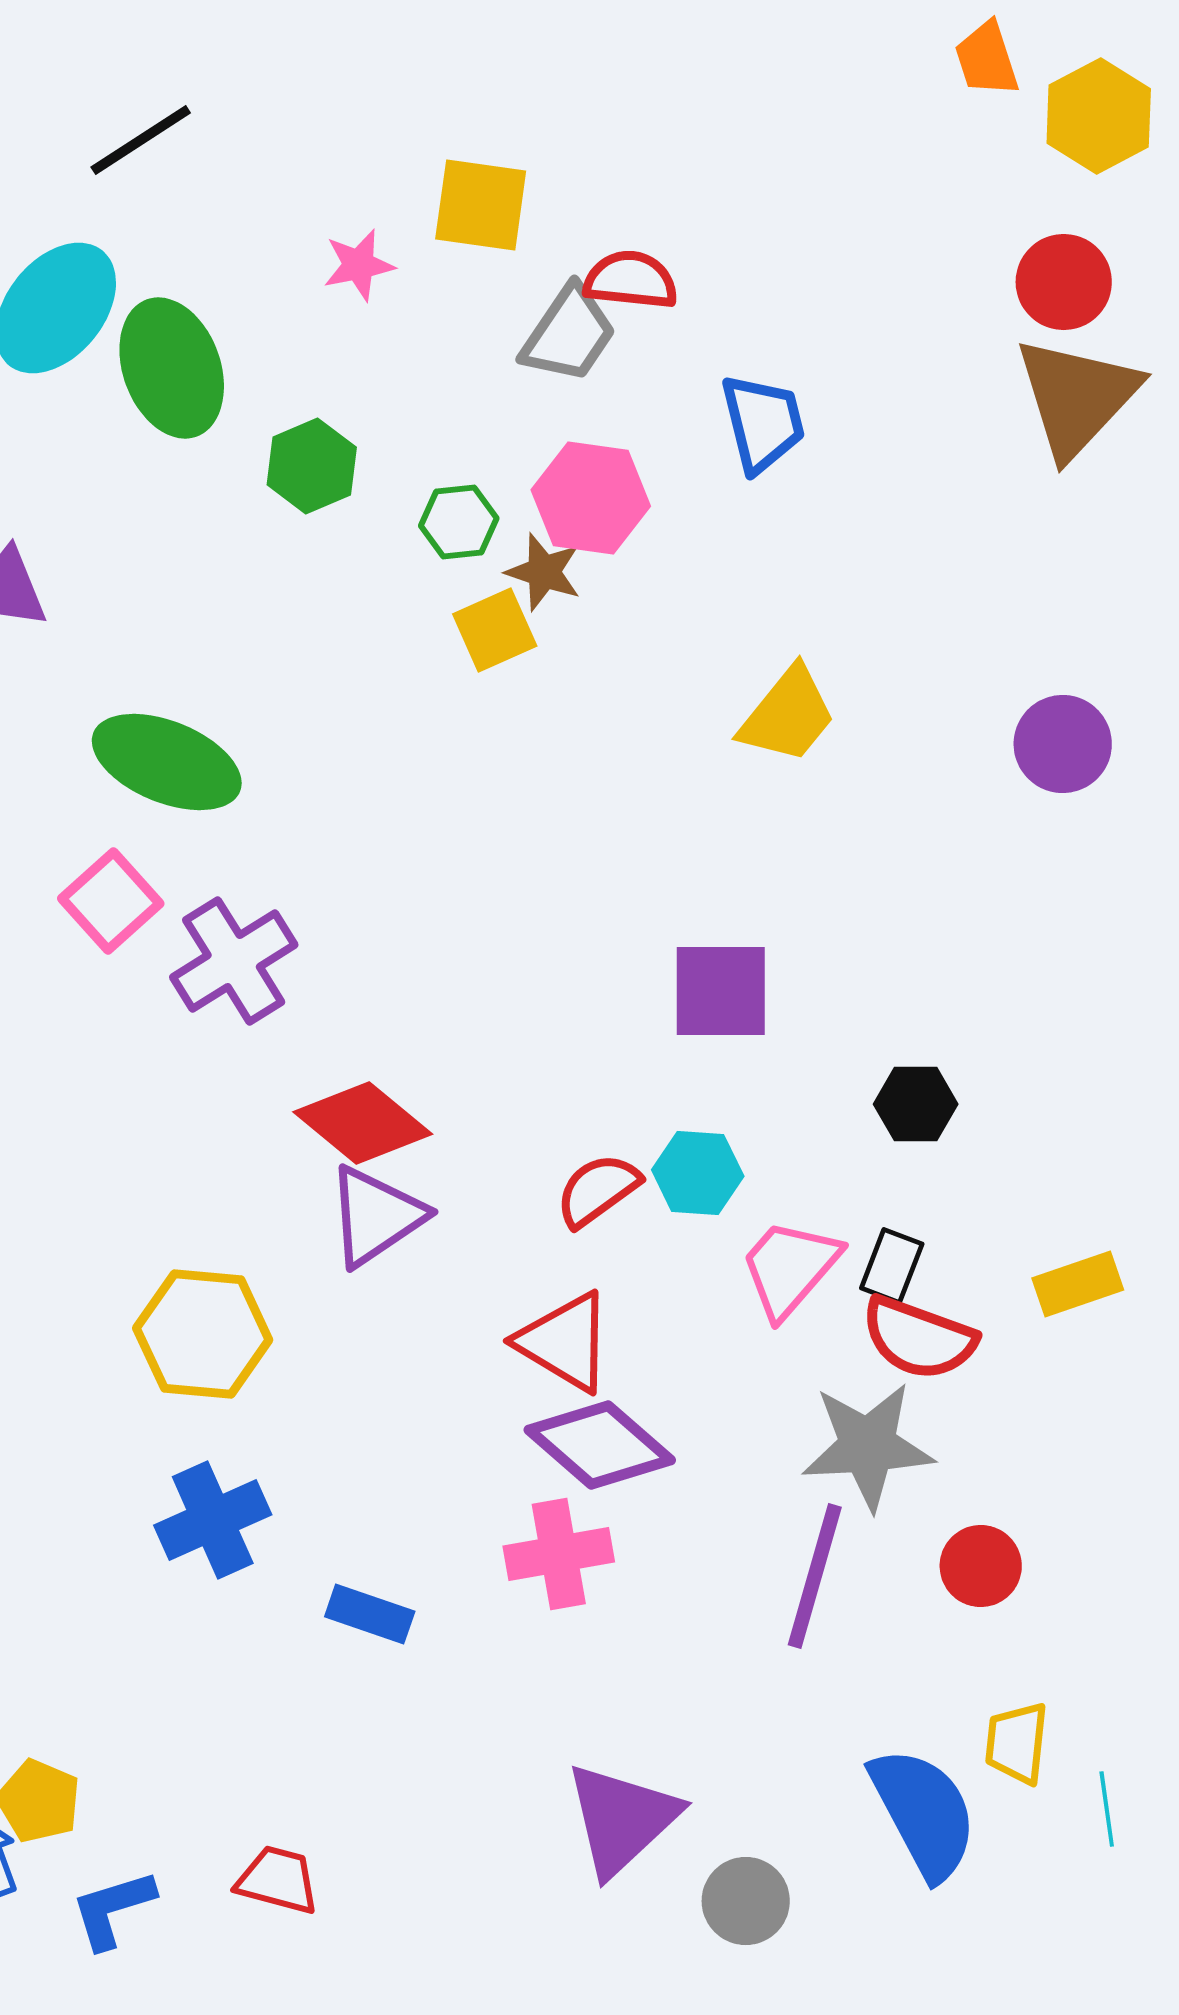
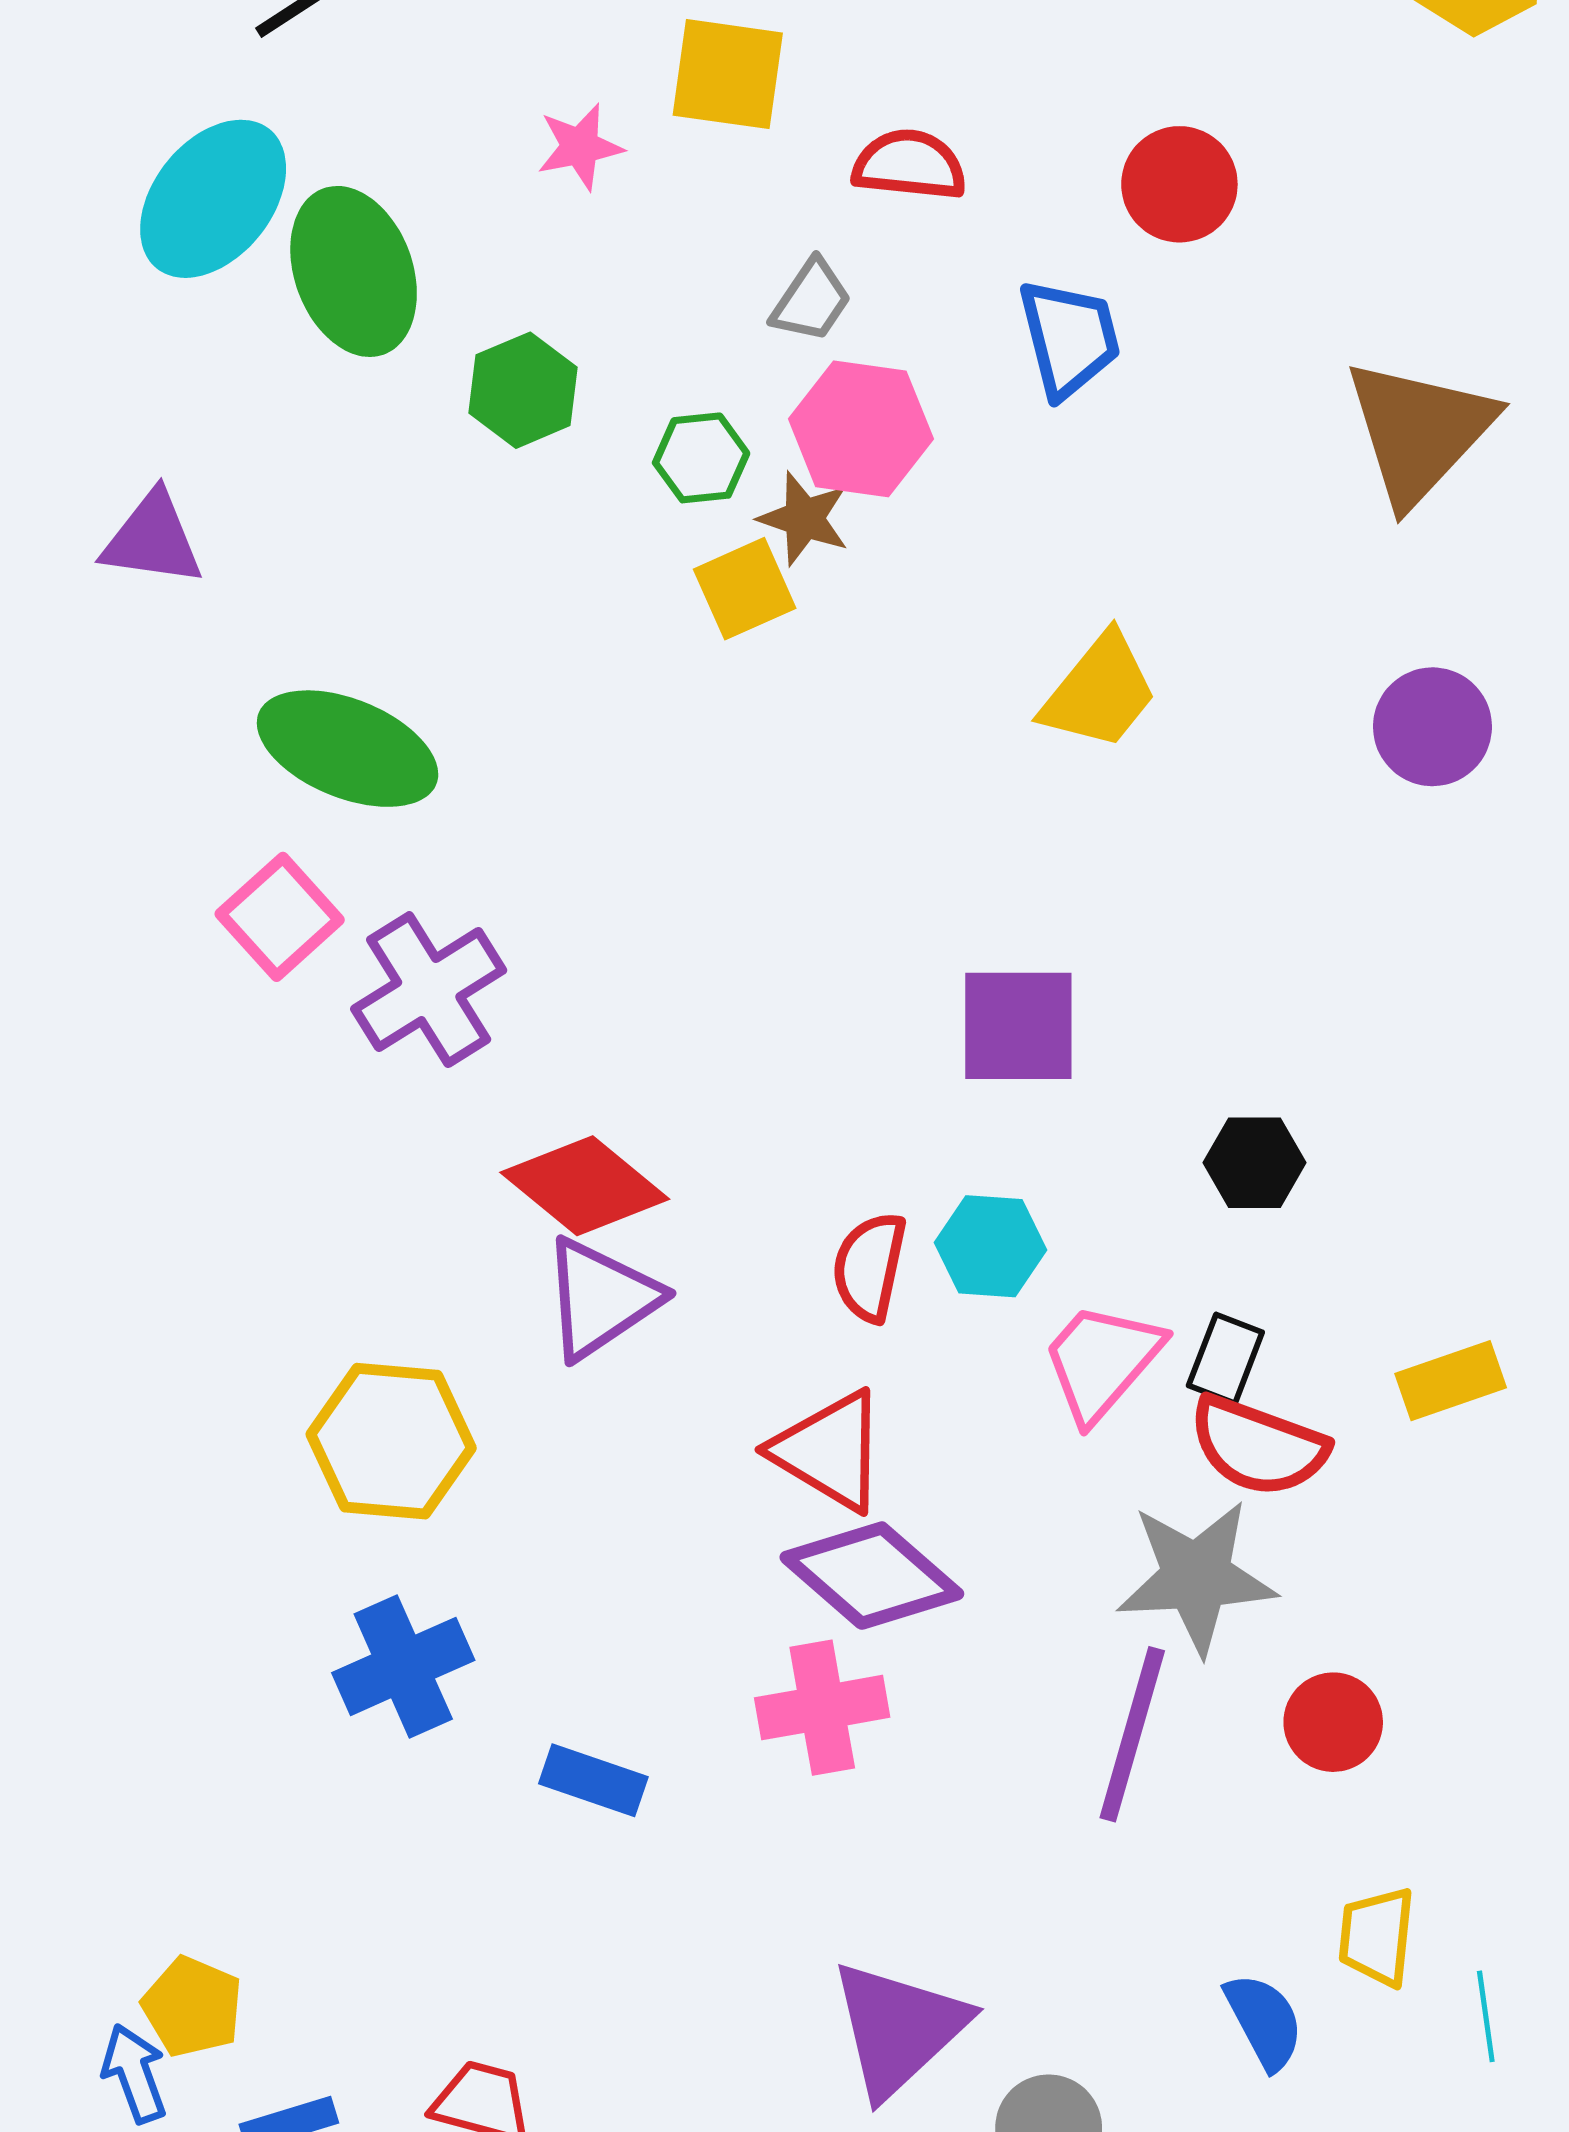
red circle: (1064, 282) -> (1179, 184), moved
gray trapezoid: (569, 334) -> (811, 301), moved, size x0.7
brown triangle: (1077, 397) -> (1419, 431), moved
red semicircle: (598, 1190) -> (869, 1267), turned -42
blue semicircle: (924, 1813) -> (1264, 2021), size x0.6

